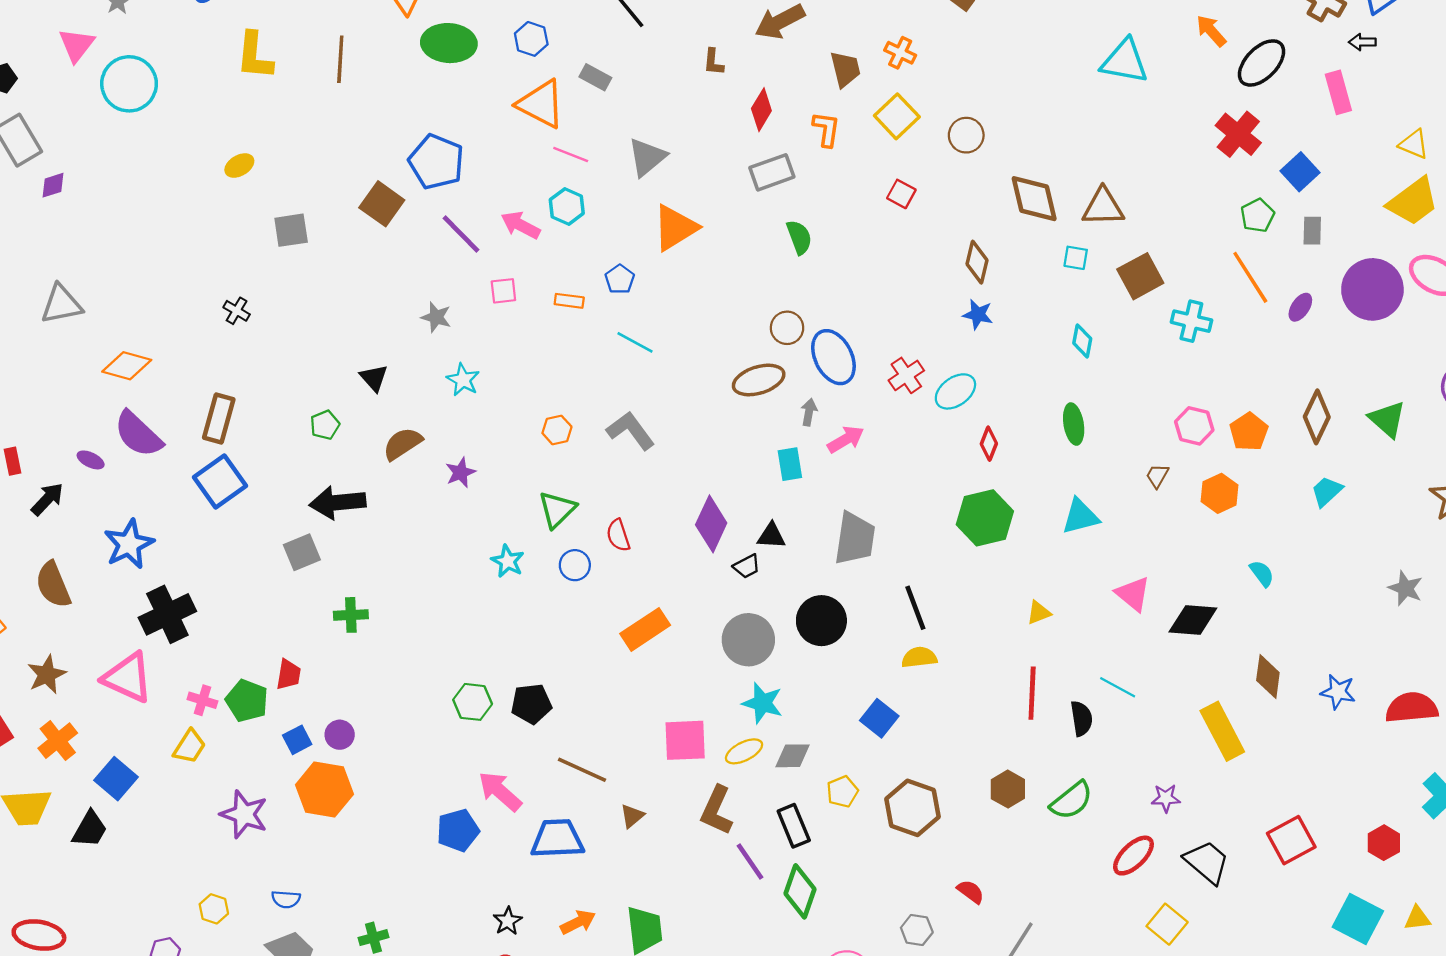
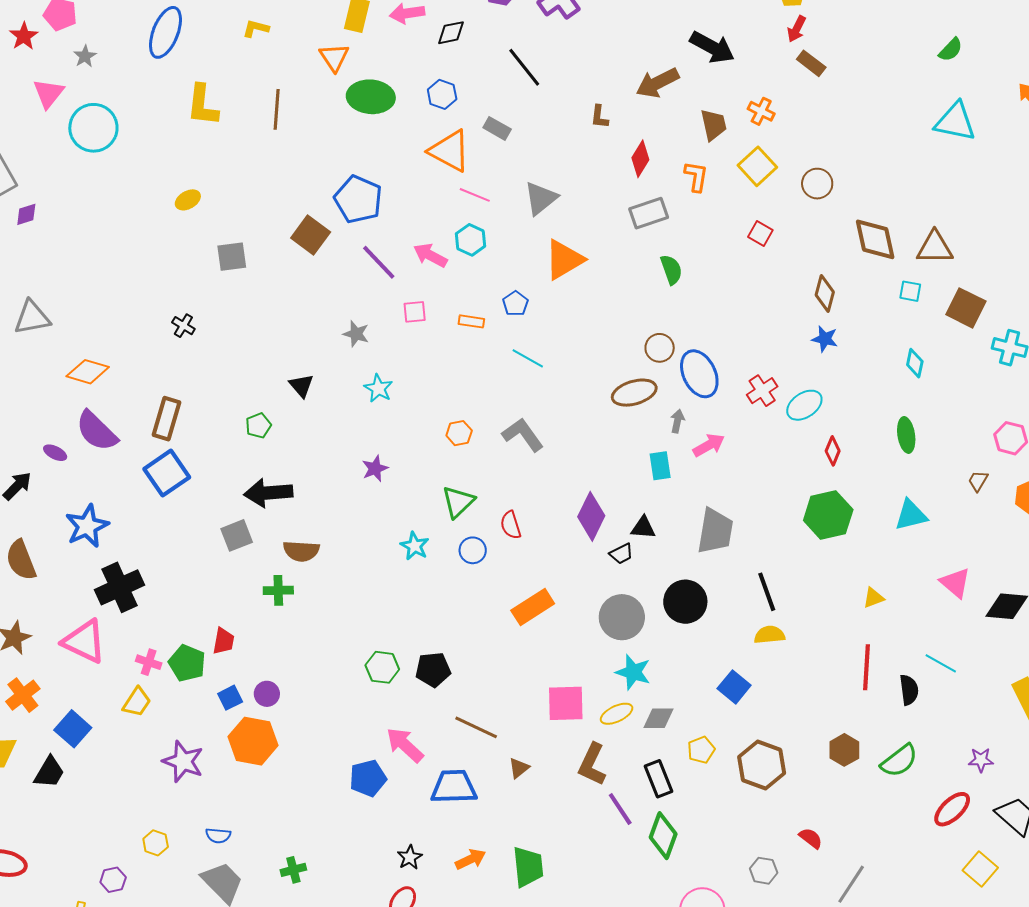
brown square: (1140, 276) -> (966, 308), turned -36
brown semicircle: (402, 444) -> (301, 551), moved, turned -144

